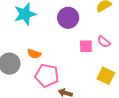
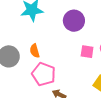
orange semicircle: (34, 54) -> (35, 51), turned 48

